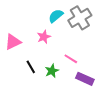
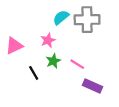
gray cross: (80, 18) -> (87, 20), turned 30
green star: (52, 71) -> (53, 61), moved

